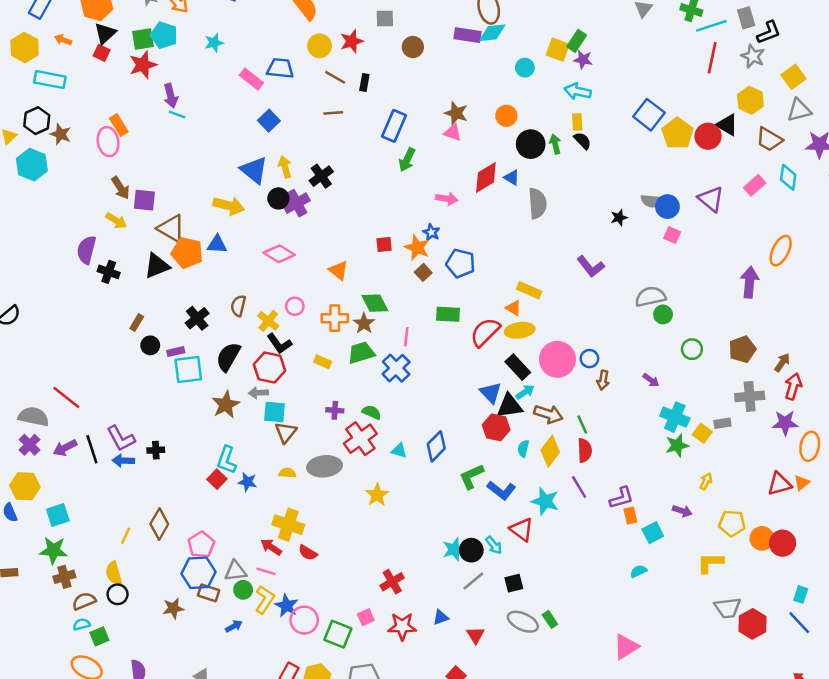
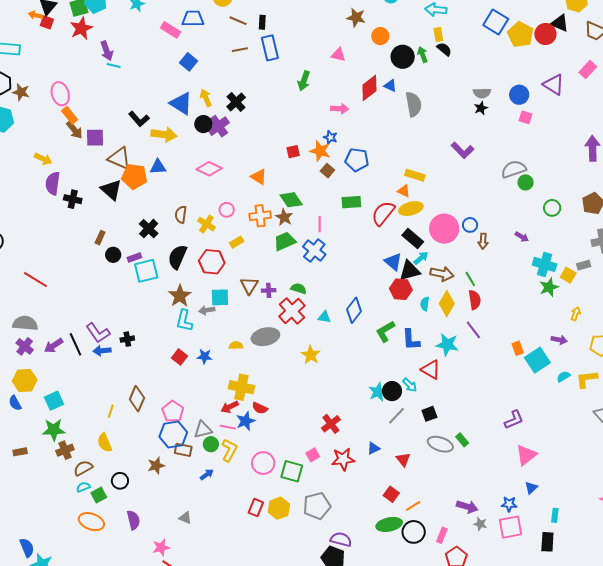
orange arrow: (63, 40) -> (35, 15), moved
brown star: (456, 113) -> (356, 18), moved
orange rectangle: (119, 125) -> (70, 115), moved
blue rectangle: (394, 126) -> (270, 48), moved, turned -30
gray semicircle: (652, 201) -> (482, 93), moved
yellow arrow: (116, 221) -> (43, 159), moved
black triangle: (157, 266) -> (111, 190), turned -50
black L-shape: (279, 344) -> (139, 119), moved
yellow rectangle: (323, 362) -> (237, 242), moved, turned -48
gray arrow: (258, 393) -> (207, 310), moved
red line: (66, 397) -> (36, 280), moved
brown triangle: (286, 432) -> (249, 286), moved
cyan L-shape: (227, 460) -> (184, 321), moved
blue L-shape: (501, 490) -> (411, 340), turned 55
purple L-shape: (621, 498) -> (514, 420), moved
cyan square: (653, 533) -> (537, 360), size x1.4
red arrow: (271, 547) -> (230, 407), turned -54
cyan semicircle: (639, 571) -> (563, 377), moved
black circle: (118, 594) -> (120, 481), moved
blue star: (287, 606) -> (246, 421), moved, turned 30

